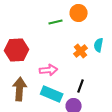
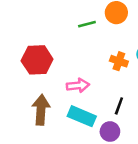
orange cross: (81, 51) -> (119, 61), turned -32

